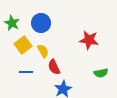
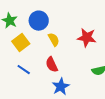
yellow semicircle: (43, 51) -> (54, 40), moved
blue line: (26, 72) -> (24, 70), turned 32

